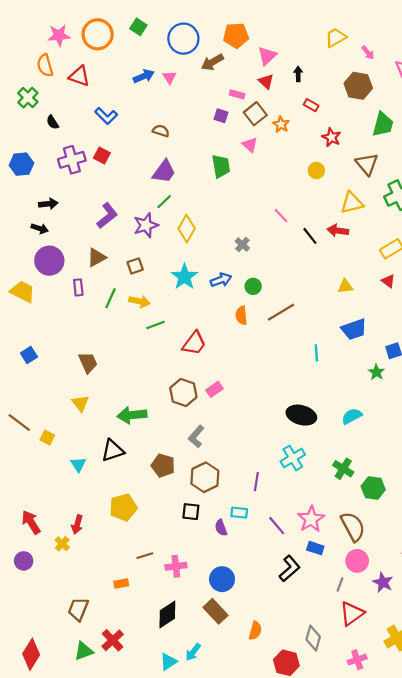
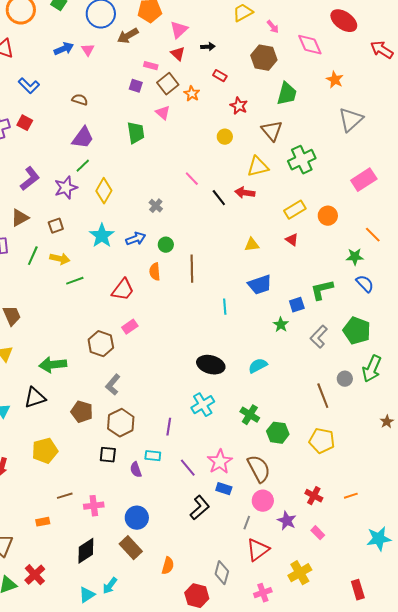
black arrow: (298, 74) -> (208, 47), turned 88
brown line: (281, 312) -> (192, 269), turned -60
red trapezoid: (194, 343) -> (123, 290), moved
pink rectangle: (215, 389) -> (130, 327), moved

